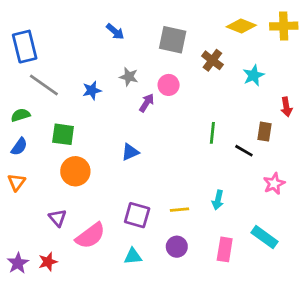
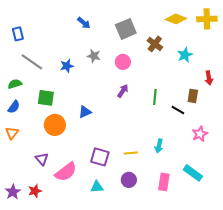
gray square: (173, 40) -> (126, 29), turned -35
blue rectangle: (25, 47) -> (18, 34), size x0.6
purple arrow: (147, 103) -> (123, 91), moved
blue triangle: (130, 152) -> (85, 112), moved

